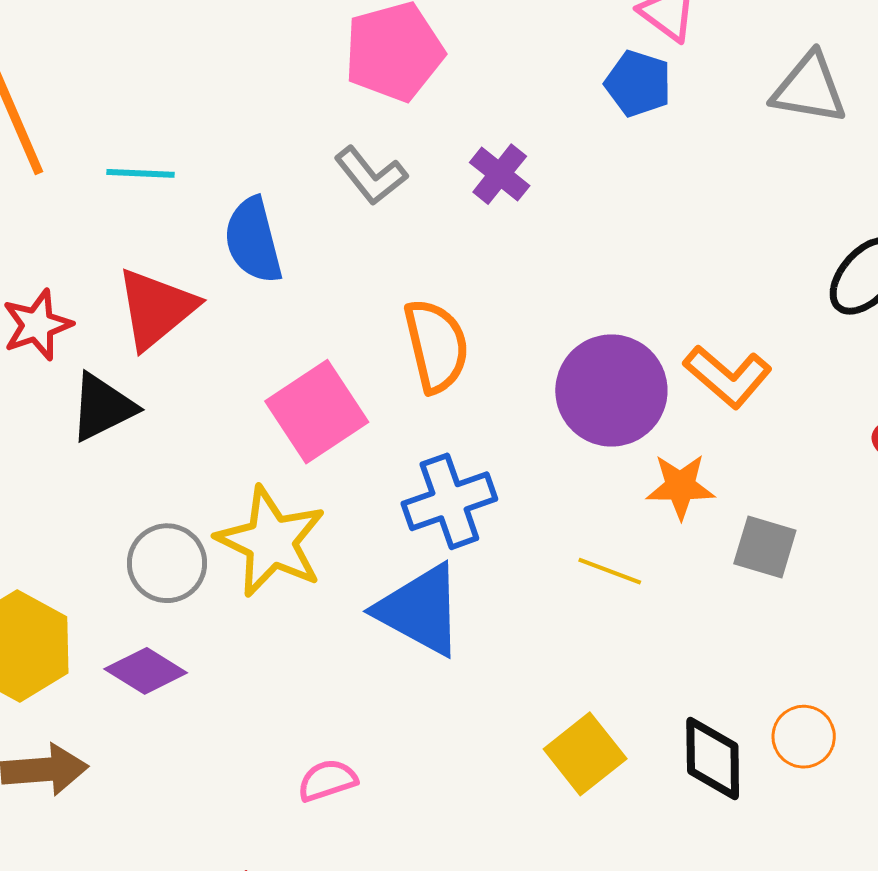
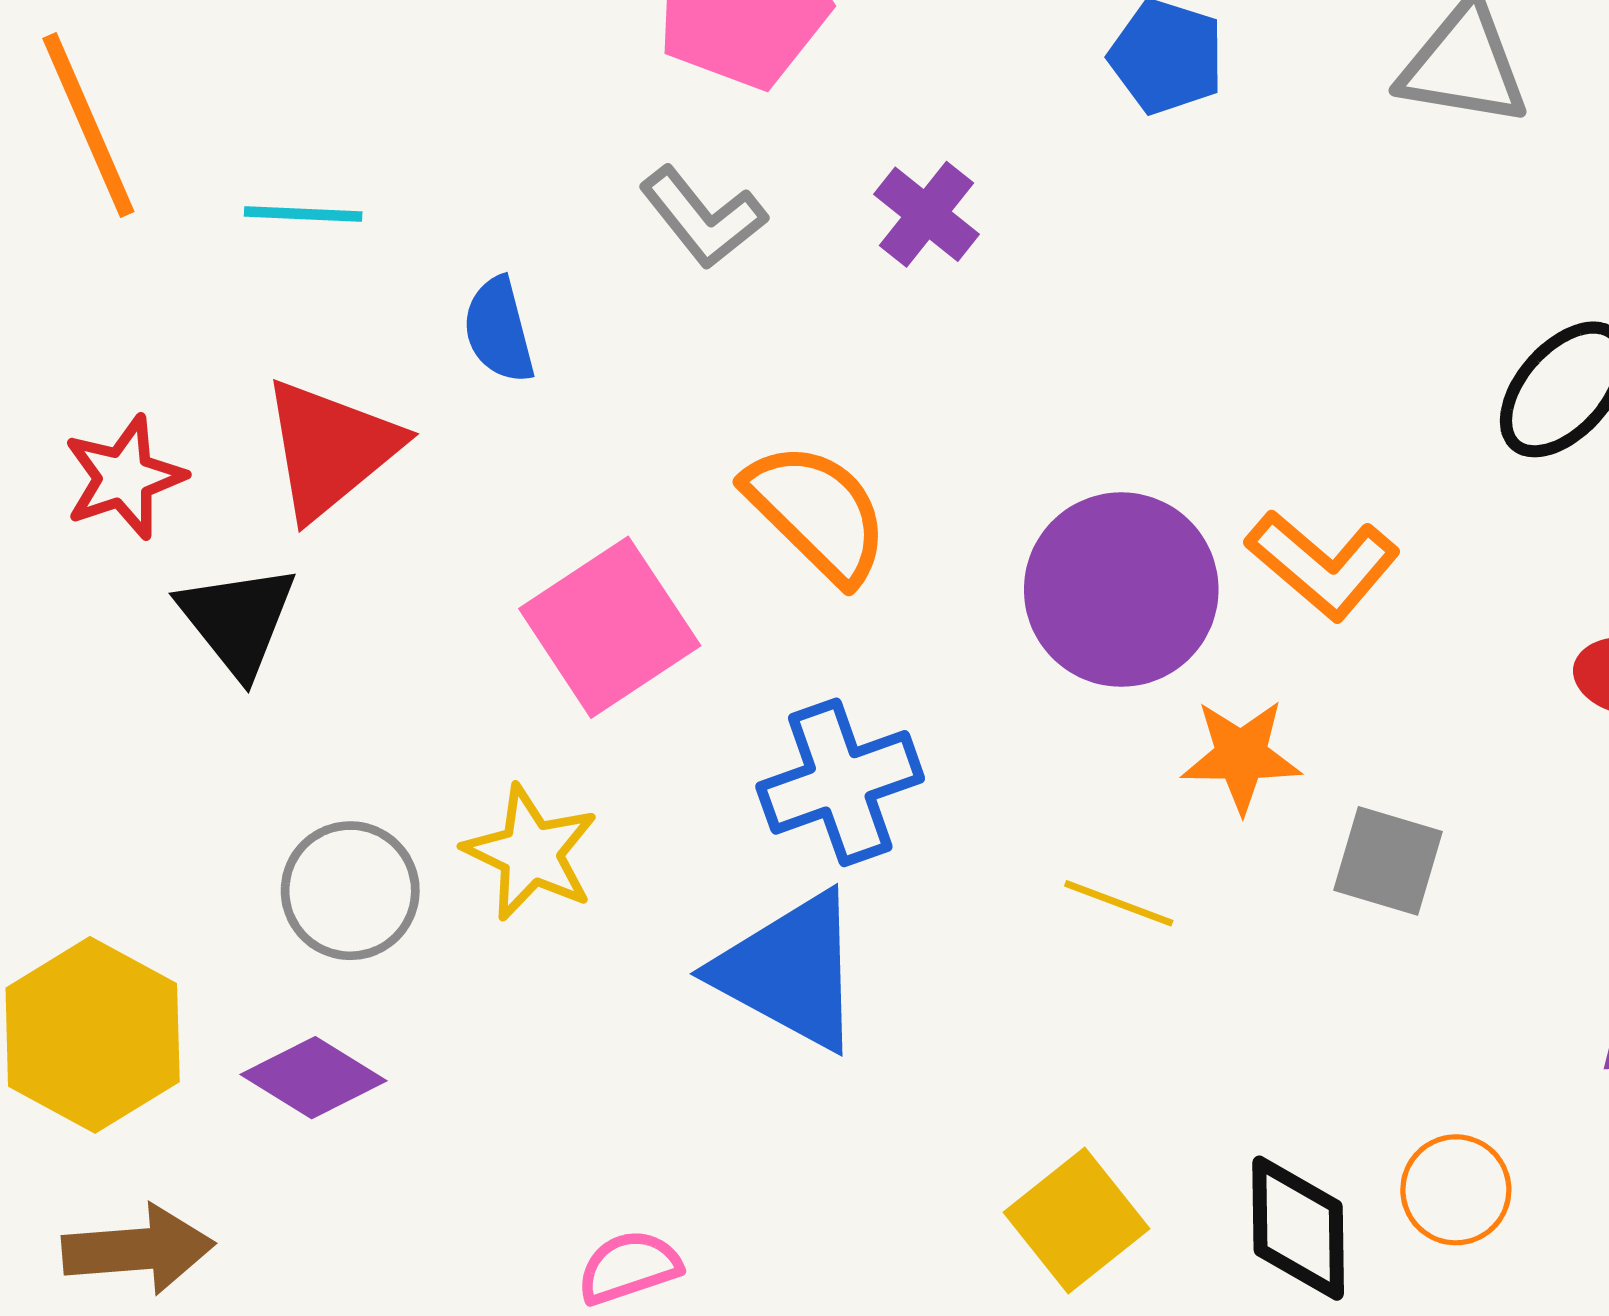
blue semicircle: (253, 240) -> (499, 330), size x0.7
orange semicircle: (436, 346) -> (817, 512), turned -32
black triangle: (102, 407) -> (238, 620), turned -42
yellow star: (271, 542) -> (531, 853), size x0.7

